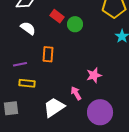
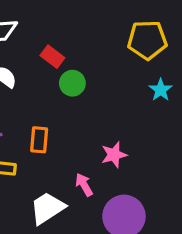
green circle: (75, 24) -> (72, 83), moved
orange rectangle: (48, 54) -> (39, 140), moved

